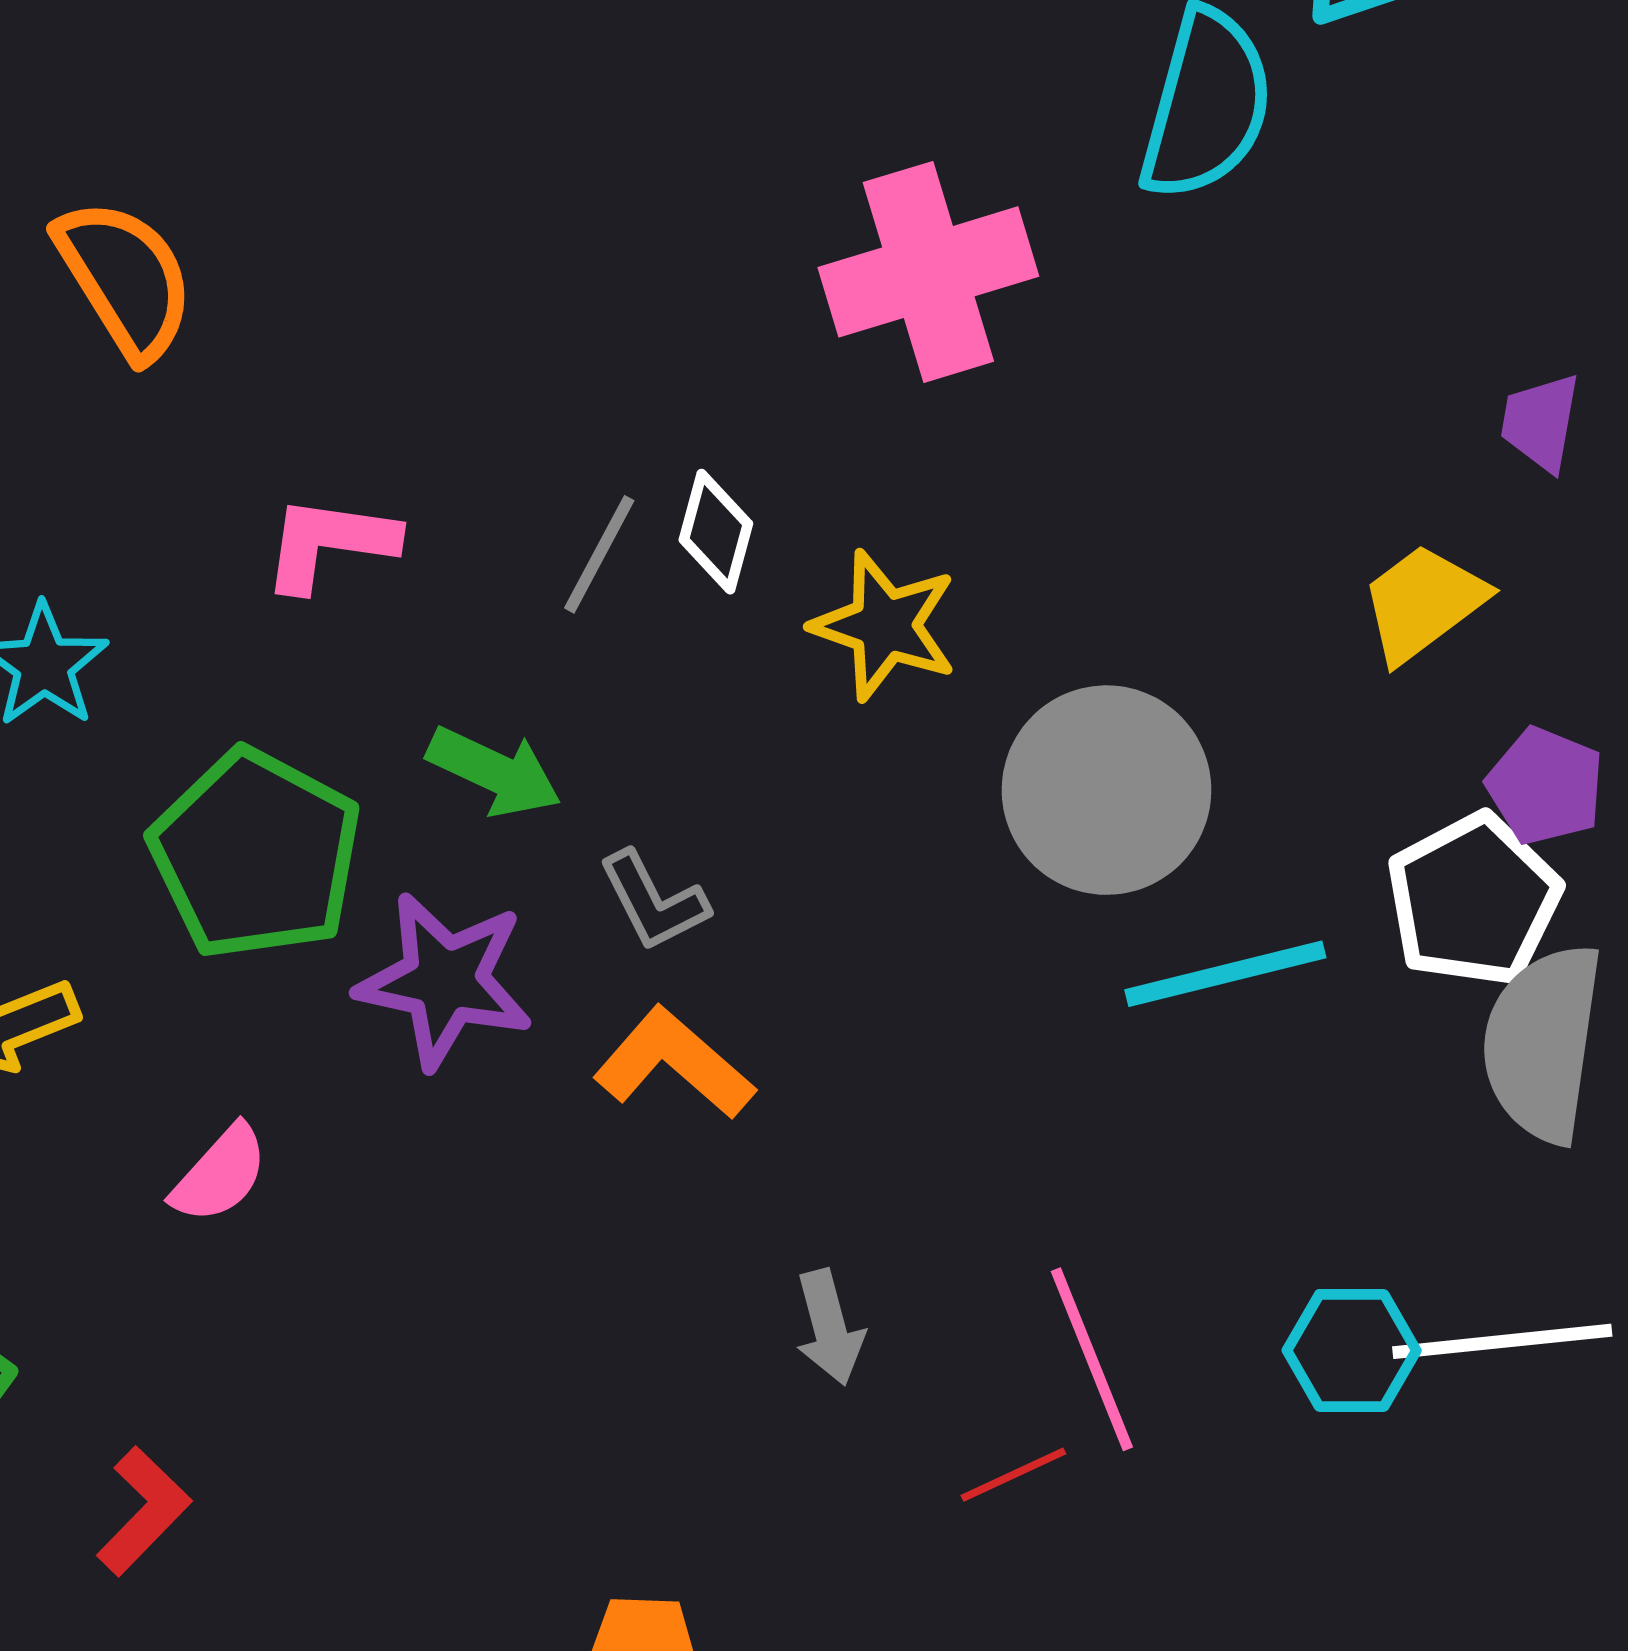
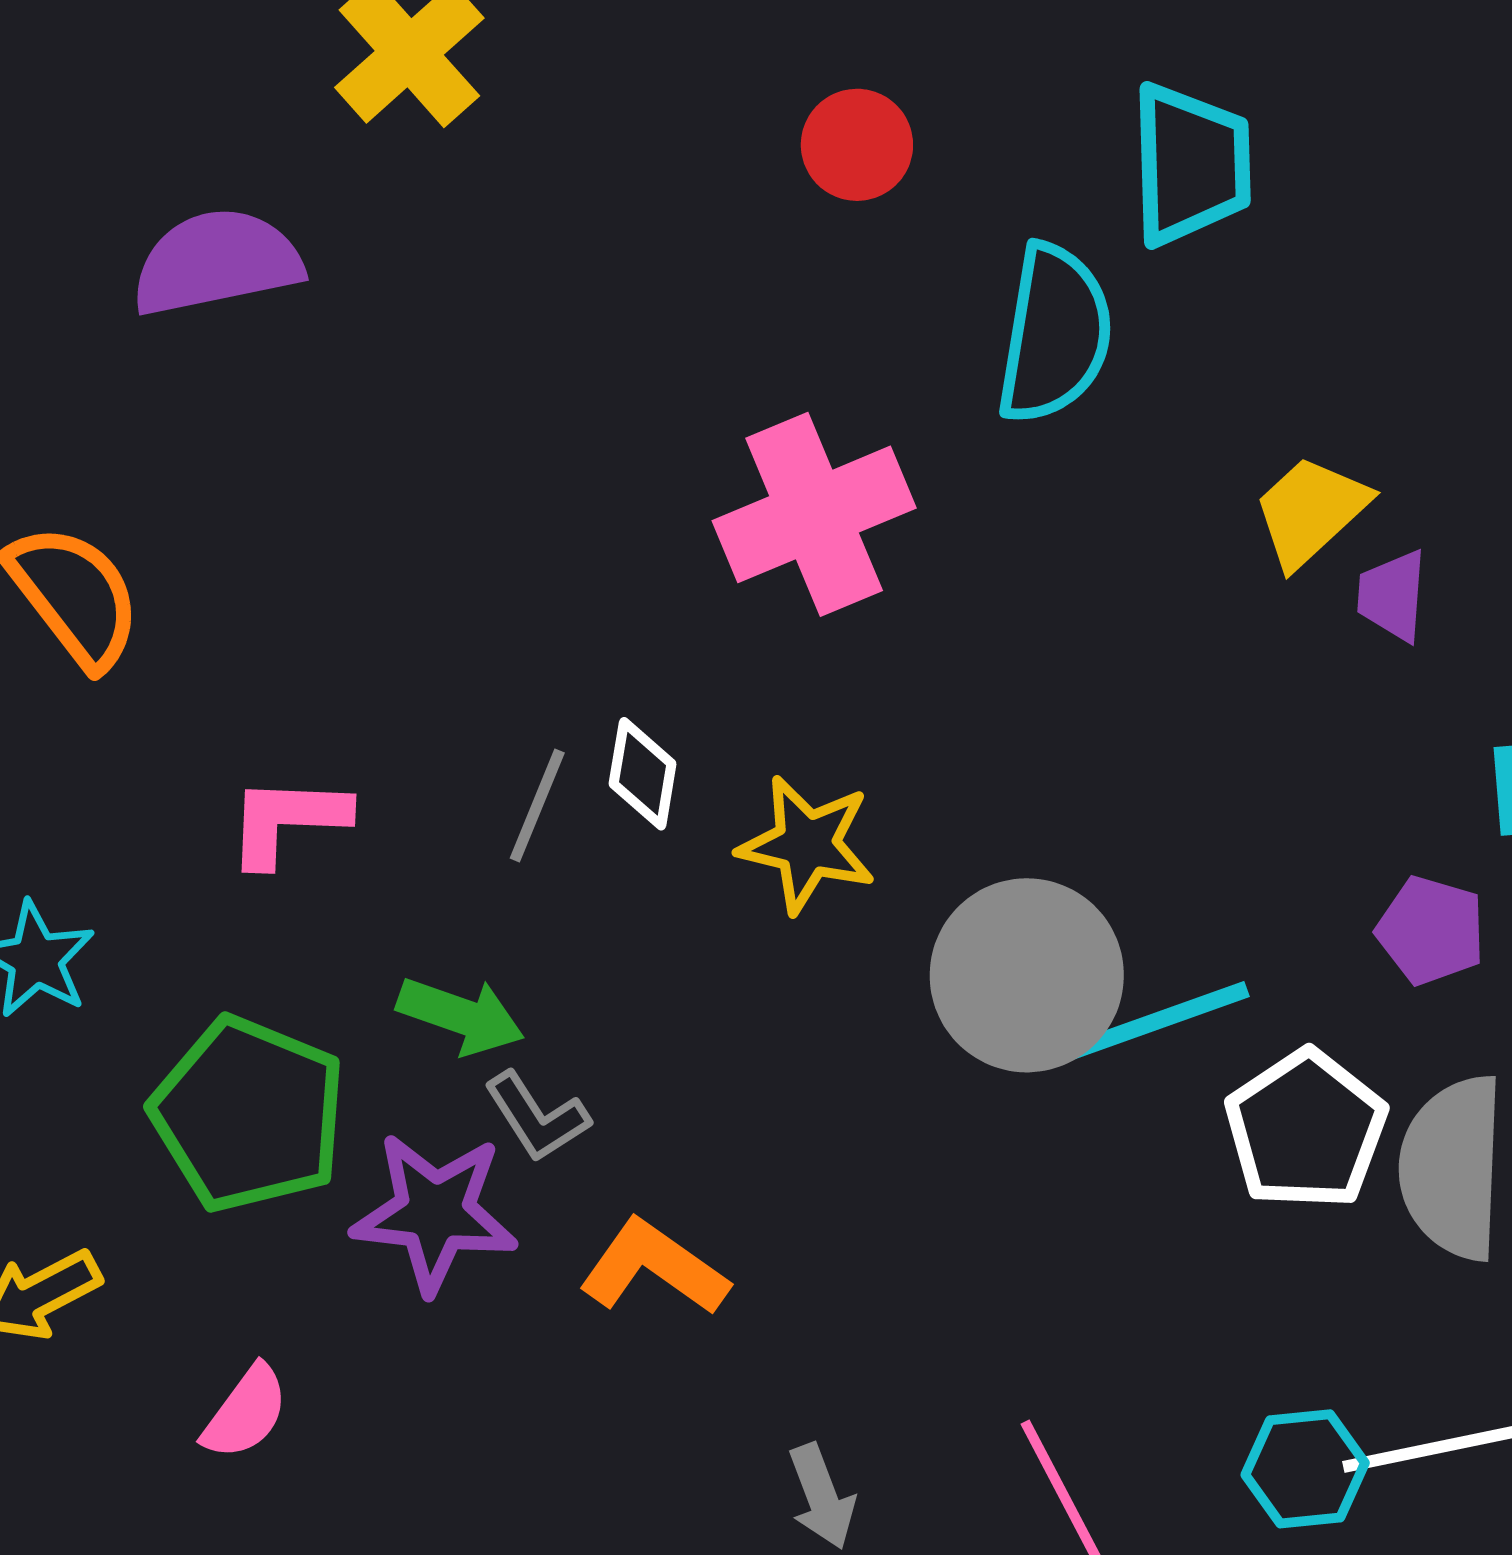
yellow trapezoid: (1423, 603) -> (1311, 511), moved
white pentagon: (1474, 900) -> (1306, 1130), moved
gray L-shape: (653, 901) -> (537, 1117), moved
cyan line: (1225, 974) -> (1158, 1021), moved

